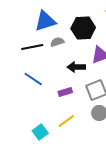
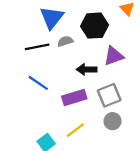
blue triangle: (45, 21) -> (52, 18), turned -35
purple rectangle: (65, 92) -> (74, 98), size x1.5

